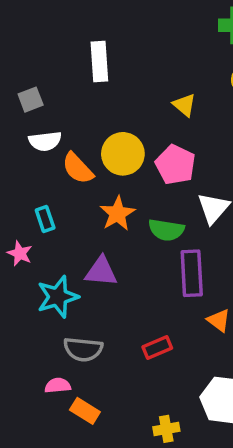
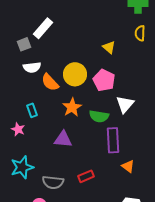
white rectangle: (99, 62) -> (43, 28), moved, turned 45
cyan star: (58, 297) -> (22, 167), moved
red rectangle: (157, 347) -> (86, 176), moved

